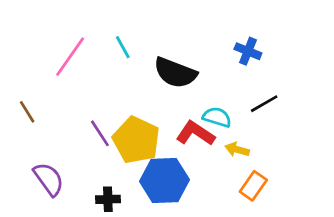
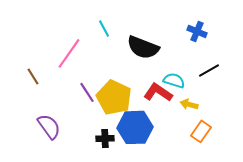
pink line: (70, 57) -> (69, 53), moved
black cross: (108, 199) -> (105, 138), moved

